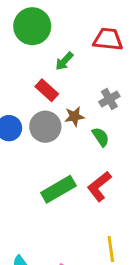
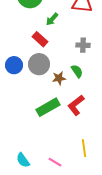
gray cross: (109, 99) -> (83, 45), turned 32
brown star: (74, 116) -> (59, 78), moved

